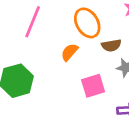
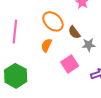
brown semicircle: (111, 45) -> (74, 32), turned 80

